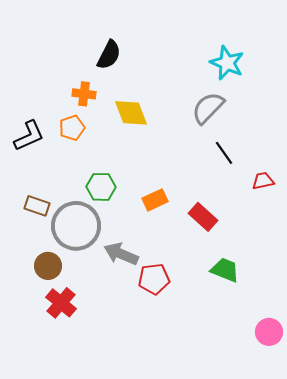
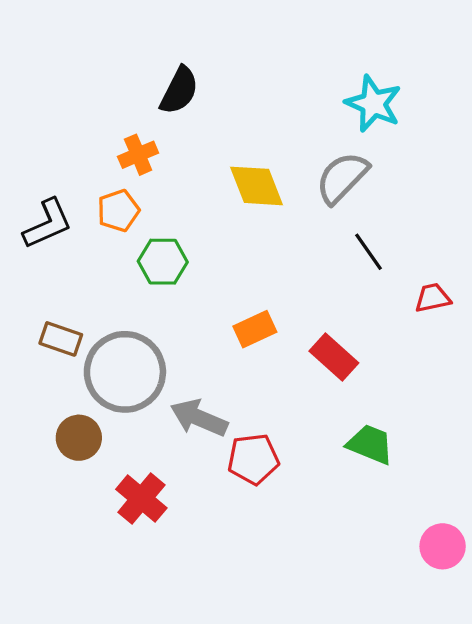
orange cross: (84, 94) -> (138, 155), turned -30
yellow diamond: (131, 113) -> (257, 186), moved
green hexagon: (101, 187) -> (163, 262), moved
red cross: (61, 303) -> (141, 499), moved

